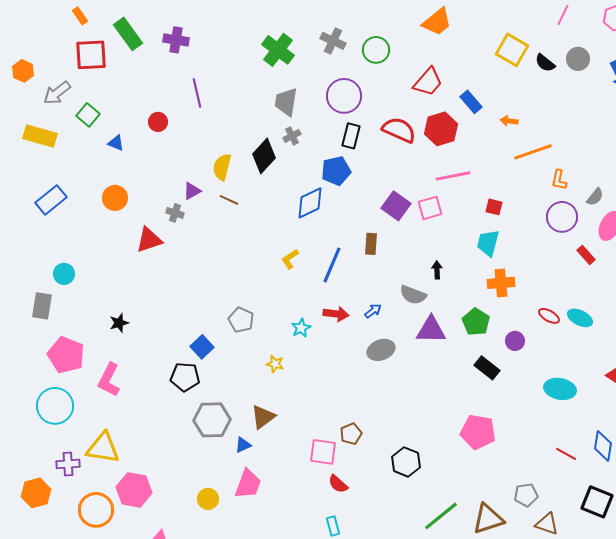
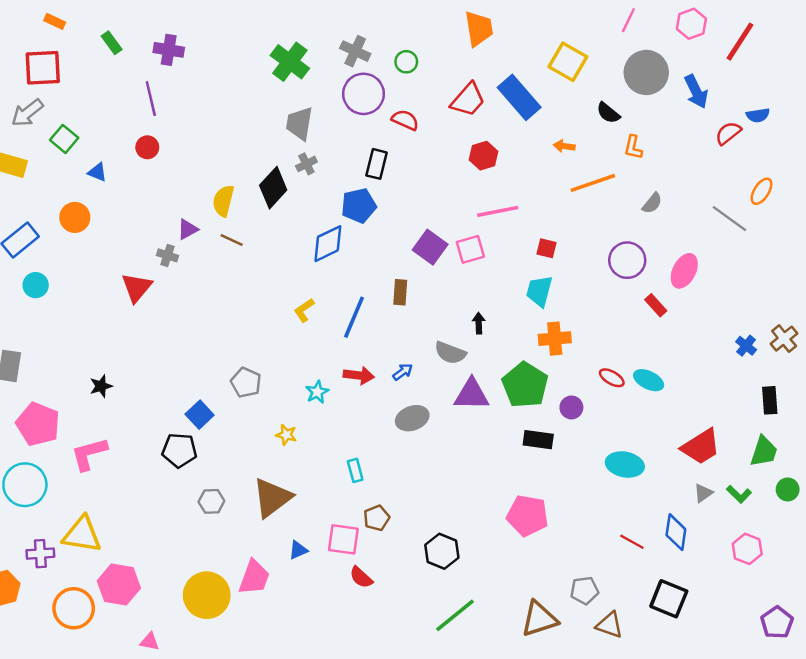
orange rectangle: (80, 16) -> (55, 21), turned -30
orange trapezoid: (437, 22) -> (479, 29), turned -60
green rectangle: (128, 34) -> (112, 43), size x0.6
green circle: (376, 50) -> (406, 62), size x0.7
red square: (91, 55) -> (43, 68), moved
gray circle: (578, 59) -> (646, 72), size x1.6
black semicircle: (545, 63) -> (608, 113), moved
purple line: (197, 93) -> (151, 99), moved
purple circle: (344, 96) -> (363, 94), moved
blue rectangle: (471, 102) -> (519, 97), moved, size x1.6
red hexagon: (441, 129) -> (483, 156), size x0.7
red semicircle: (399, 130) -> (405, 120), moved, size x0.7
orange L-shape: (559, 180) -> (633, 147), moved
gray semicircle: (595, 197) -> (652, 203), moved
orange circle: (115, 198) -> (75, 217), moved
red triangle: (149, 240) -> (137, 287), turned -32
cyan circle: (64, 274) -> (36, 285), moved
green pentagon: (476, 322) -> (525, 385), size x1.4
black rectangle: (487, 368) -> (538, 440), turned -30
pink L-shape: (109, 380) -> (89, 454), turned 48
brown triangle: (263, 417) -> (272, 498), size x1.4
gray hexagon: (212, 420) -> (211, 501), size x0.6
blue triangle: (243, 445) -> (298, 550), moved
yellow circle: (208, 499) -> (207, 595), size x1.8
green line: (441, 516) -> (455, 615), moved
cyan rectangle: (333, 526) -> (355, 470), moved

